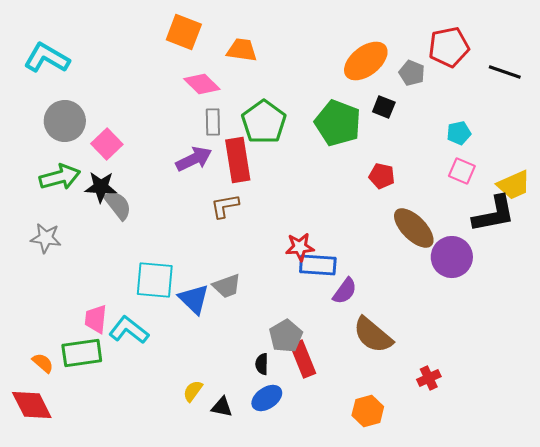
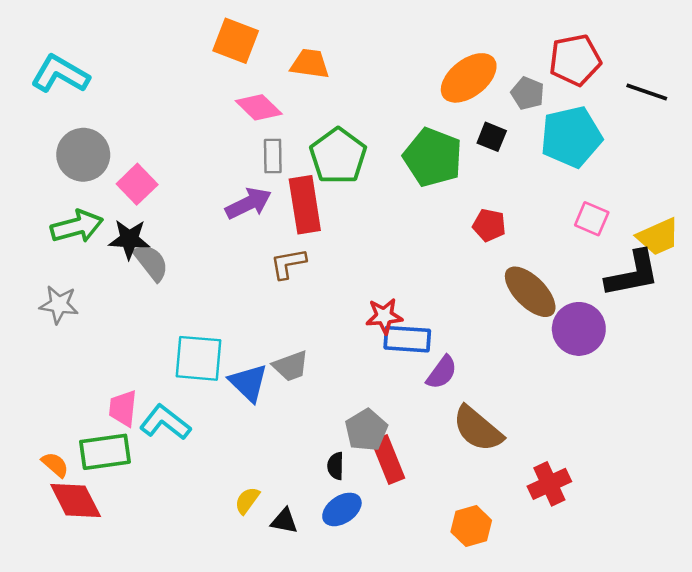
cyan pentagon: (459, 133) -> (571, 137), moved, size x2.0
red cross: (429, 378) -> (549, 484), size x1.4
red diamond: (32, 405) -> (76, 501), moved

